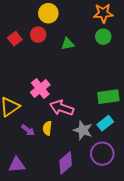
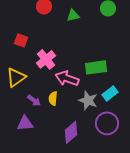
red square: (15, 39) -> (21, 40), moved, turned -32
green rectangle: (108, 97) -> (96, 67), moved
purple triangle: (17, 165) -> (25, 123), moved

